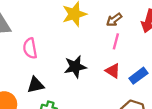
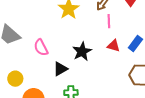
black triangle: (36, 85) -> (60, 69), moved

